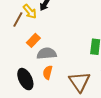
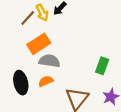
orange rectangle: (33, 40) -> (39, 44), size x1.5
orange semicircle: (48, 73) -> (46, 81), turned 40

